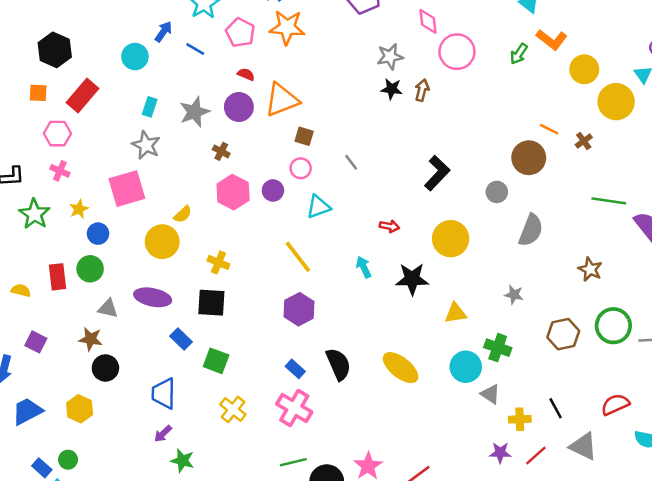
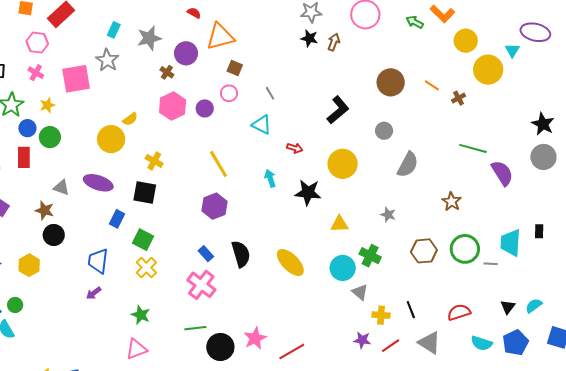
green arrow: (519, 54) -> (415, 22), turned 78
purple circle: (239, 107) -> (186, 53), moved
brown circle: (529, 158) -> (391, 82), moved
pink square: (127, 189) -> (76, 79), moved
cyan triangle: (318, 207) -> (262, 125), moved, turned 40
blue circle: (98, 234) -> (27, 128), moved
green circle: (90, 269) -> (50, 137), moved
blue rectangle: (181, 339) -> (117, 219), turned 66
yellow cross: (233, 409) -> (146, 268), moved
green star: (182, 461) -> (141, 315), moved

